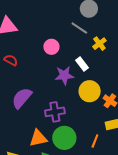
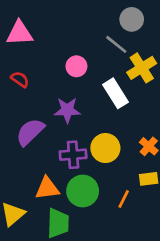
yellow cross: (99, 44) -> (142, 68), size x1.5
white rectangle: (82, 64) -> (116, 93), size x1.5
purple star: (64, 75) -> (67, 110), moved
yellow circle: (90, 91) -> (105, 148), moved

